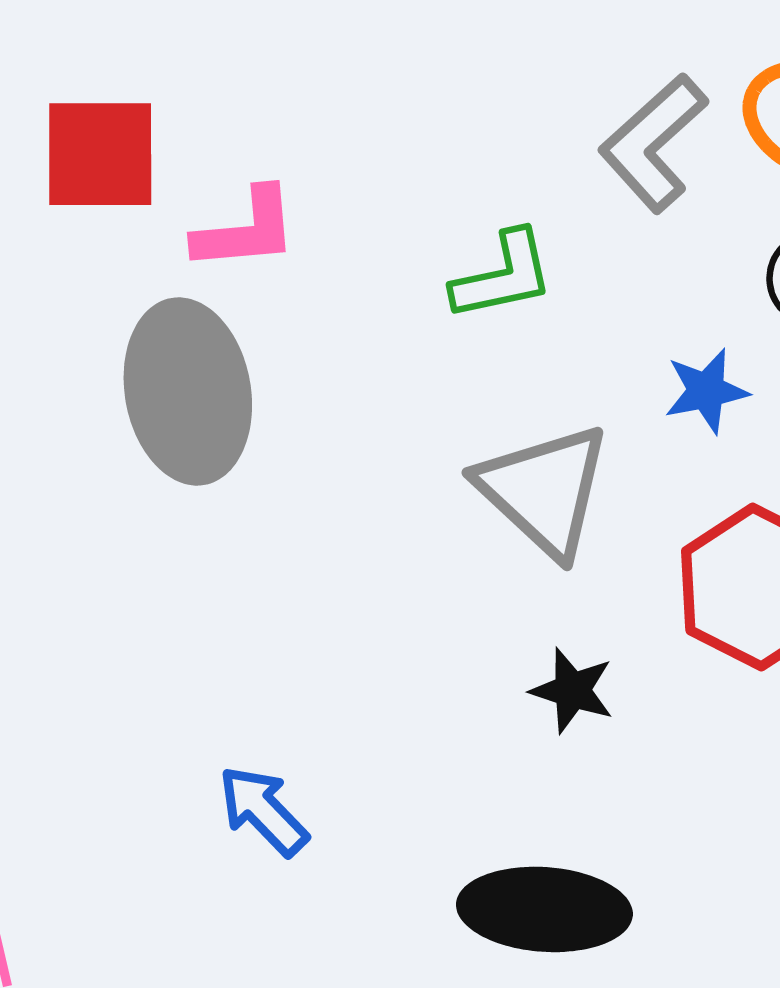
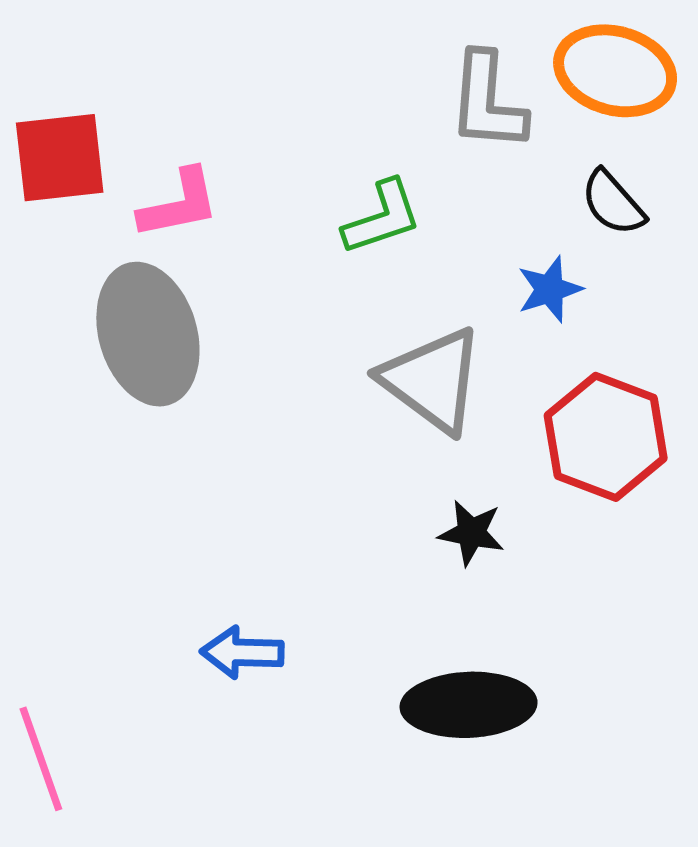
gray L-shape: (653, 143) -> (487, 102), turned -37
blue arrow: (263, 811) -> (242, 652), turned -38

